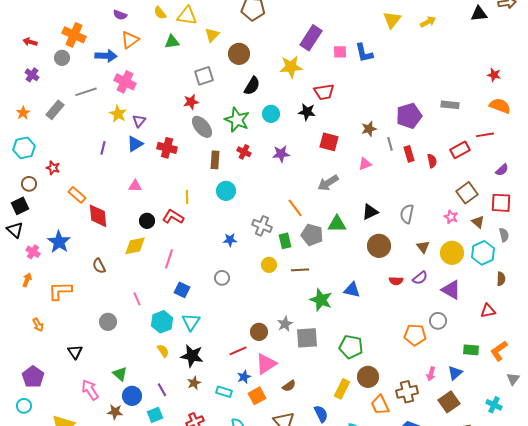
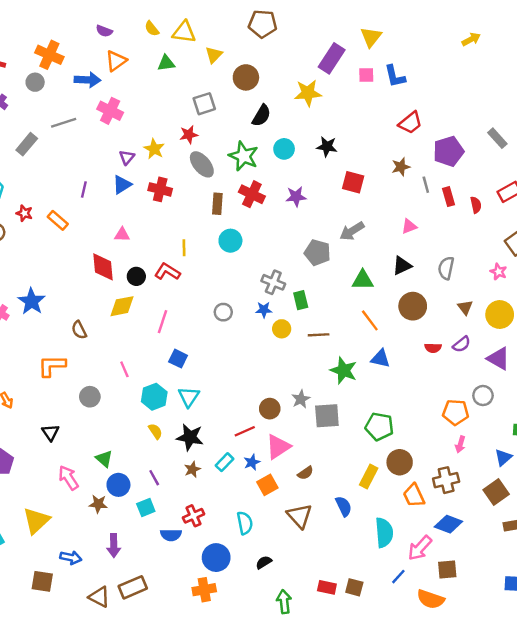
yellow triangle: (392, 20) -> (371, 37), moved
red trapezoid: (324, 92) -> (410, 123), moved, turned -30
gray rectangle: (450, 105) -> (497, 138), turned 42
yellow star: (118, 114) -> (154, 149), moved
red cross: (244, 152) -> (252, 194), size x1.5
pink triangle: (365, 164) -> (409, 226), moved
orange rectangle: (77, 195) -> (58, 220), moved
orange line: (295, 208) -> (370, 320), moved
red diamond: (98, 216) -> (103, 267), moved
gray pentagon: (312, 235) -> (317, 253), moved
blue star: (230, 240) -> (264, 310), moved
gray circle: (222, 278) -> (223, 312), moved
orange L-shape: (60, 291) -> (52, 366), moved
pink arrow: (431, 374) -> (460, 444), moved
cyan rectangle: (224, 392) -> (224, 462), moved, turned -63

